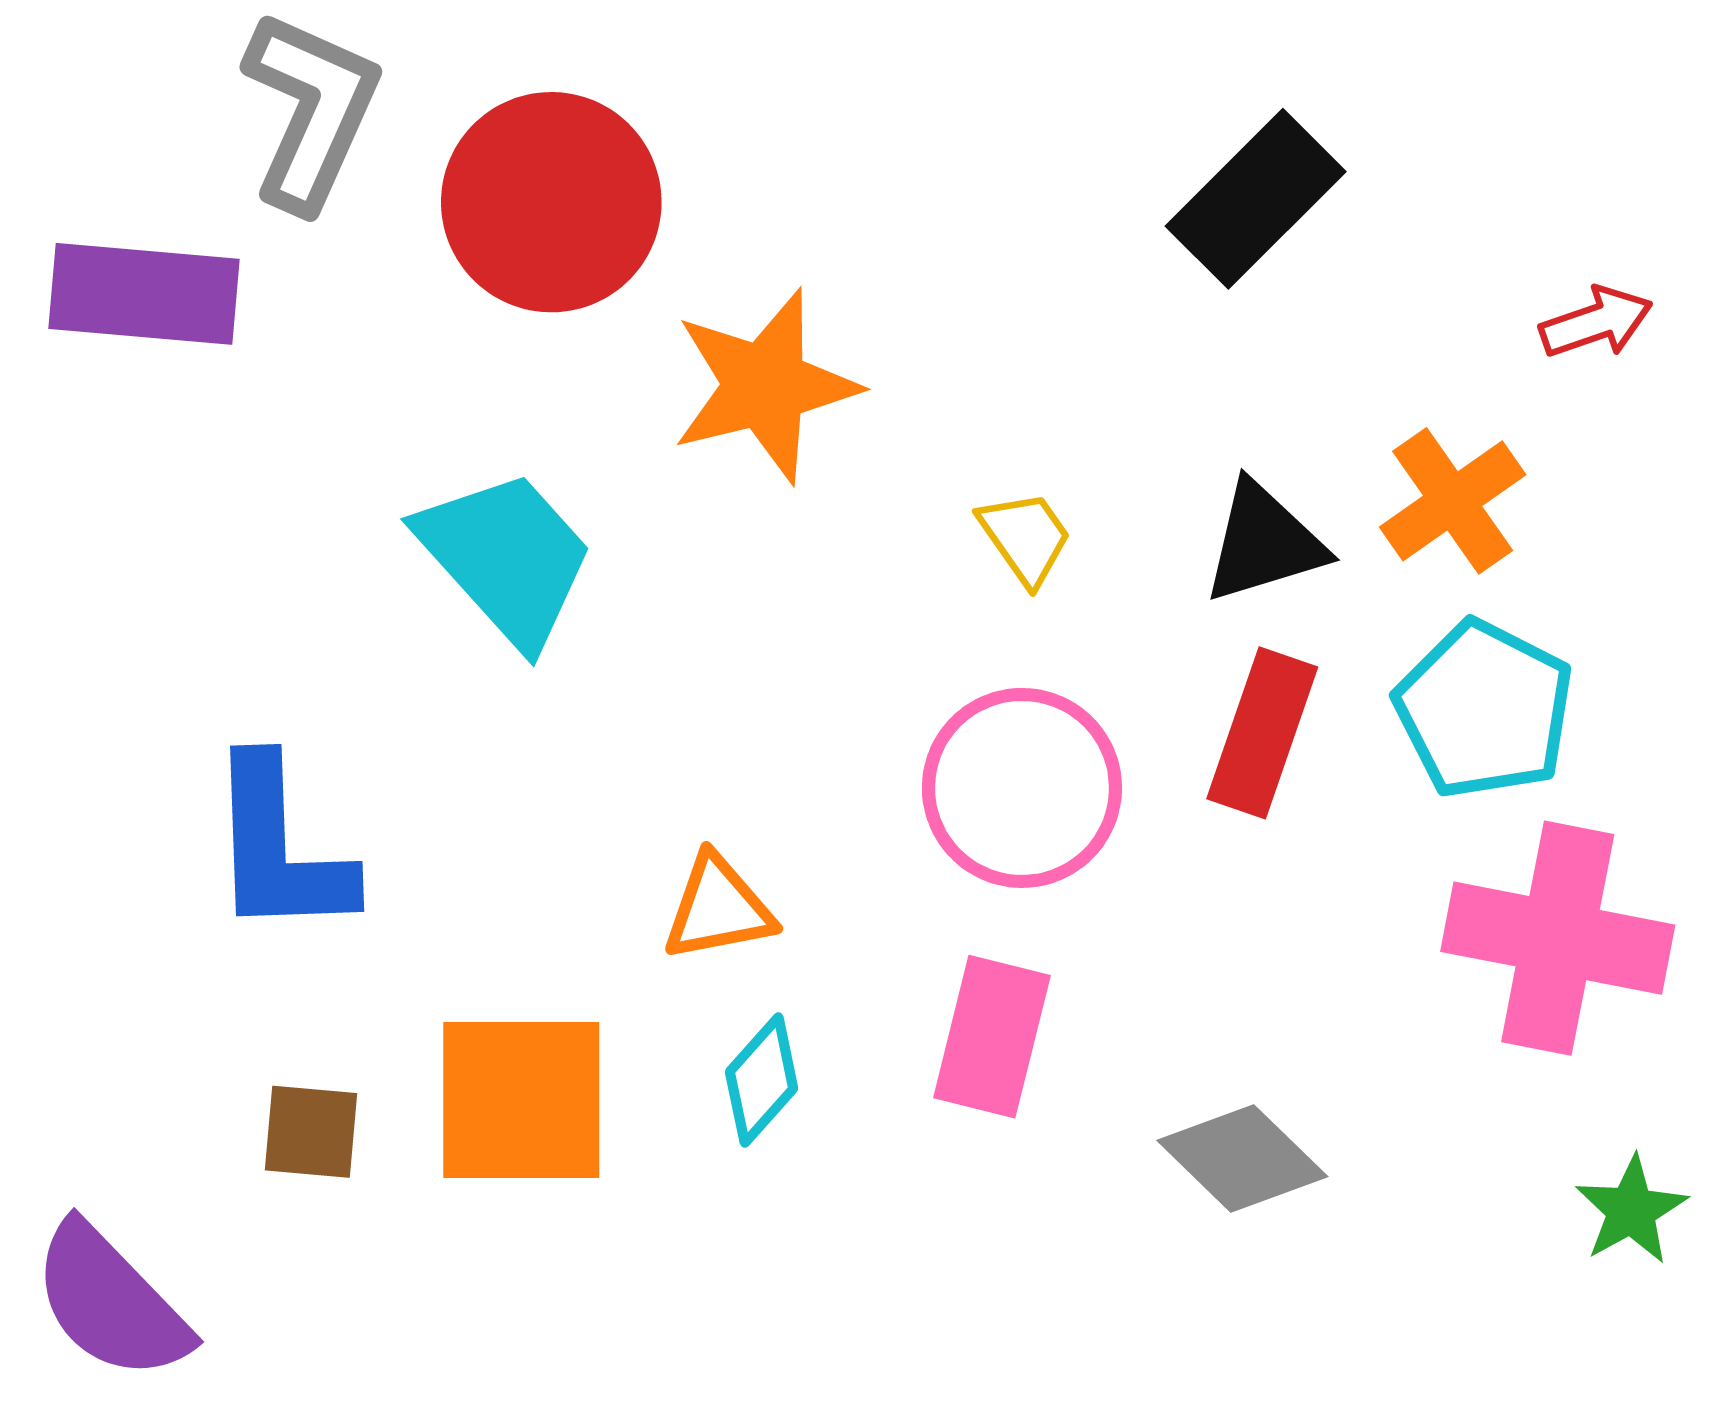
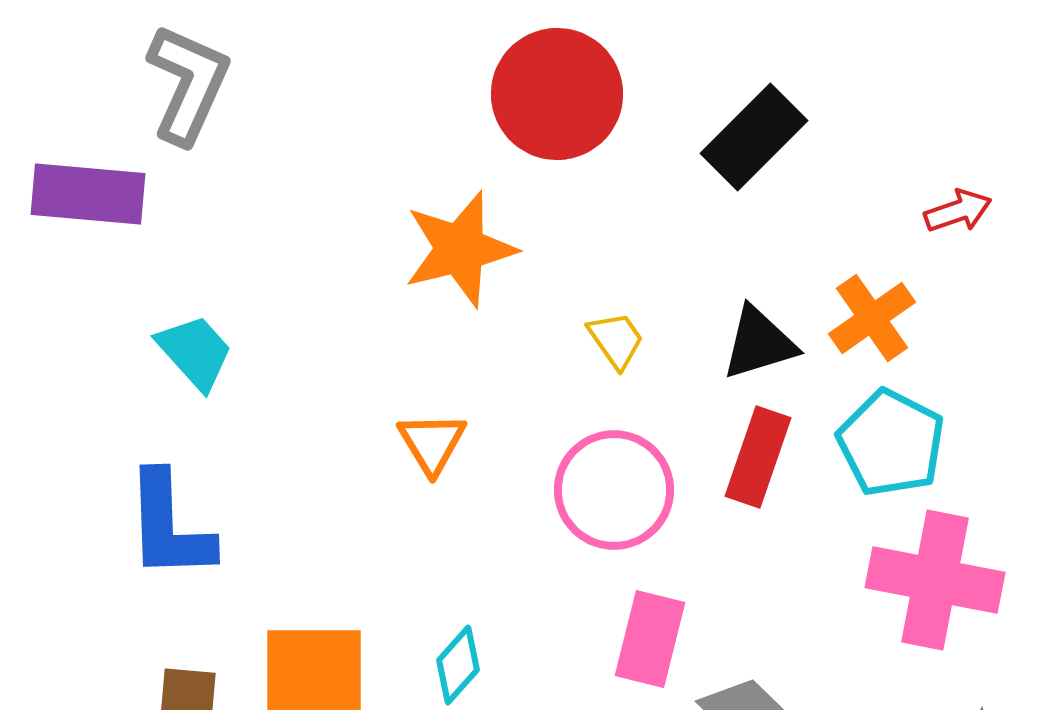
red circle: (551, 202) -> (557, 94), moved
cyan trapezoid: (506, 558) -> (195, 352), moved, size x0.7
orange triangle: (718, 908) -> (432, 443), moved, turned -50
pink rectangle: (992, 1037) -> (650, 639), moved

